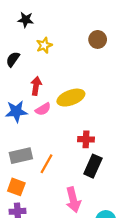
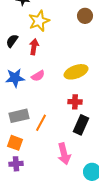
yellow star: (44, 45) -> (39, 21), size x1.5
black semicircle: (13, 59) -> (12, 41), moved
red arrow: (36, 86) -> (34, 47), moved
yellow ellipse: (71, 98) -> (76, 72), moved

